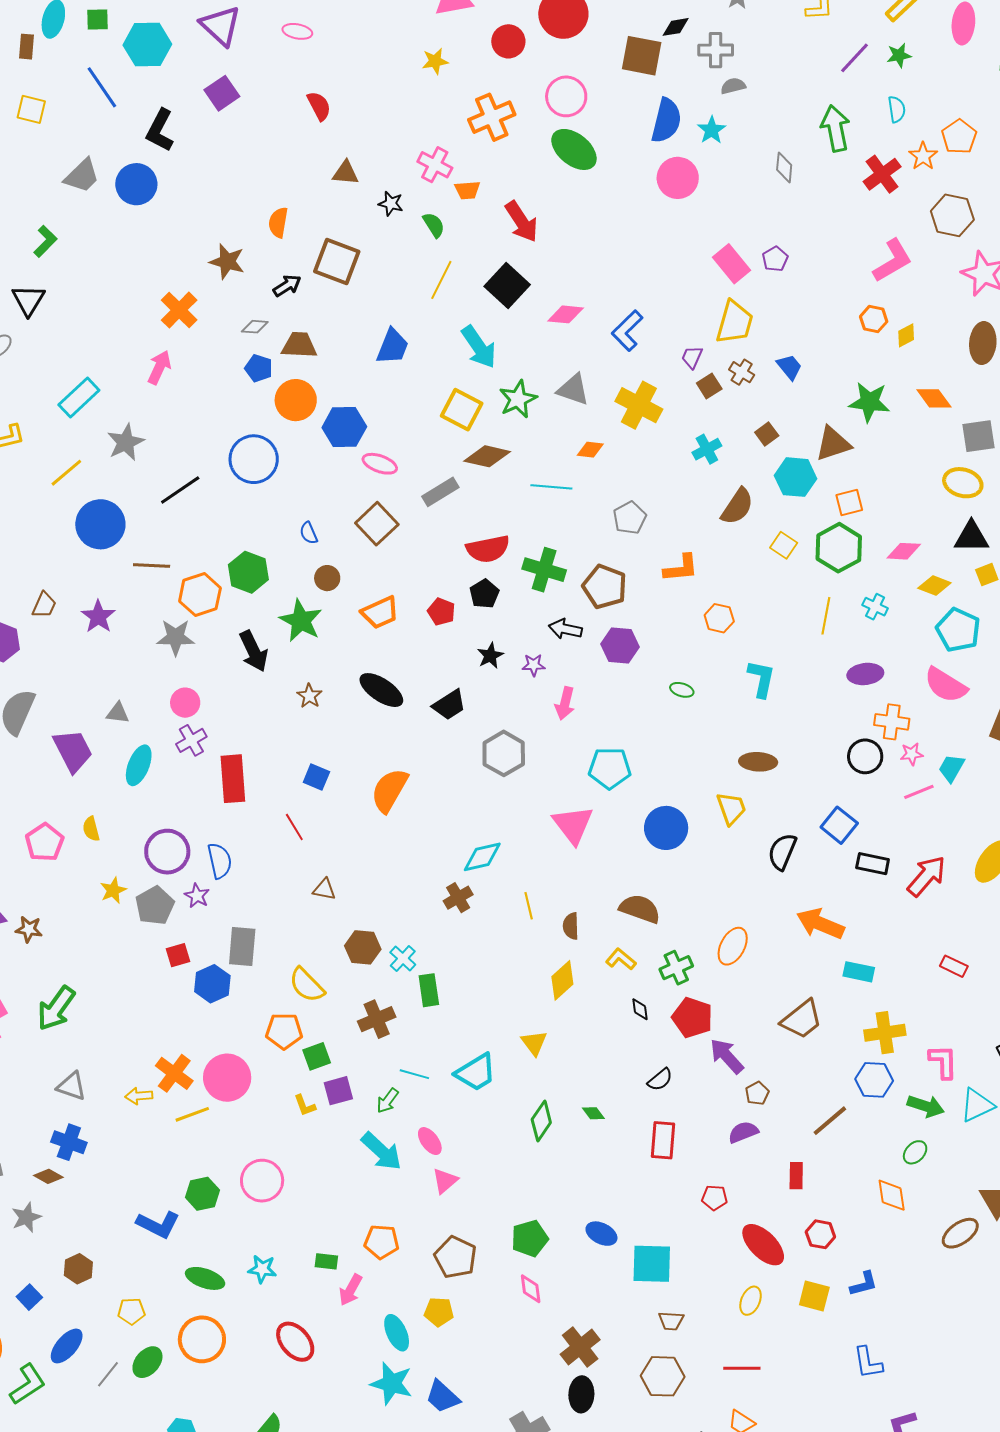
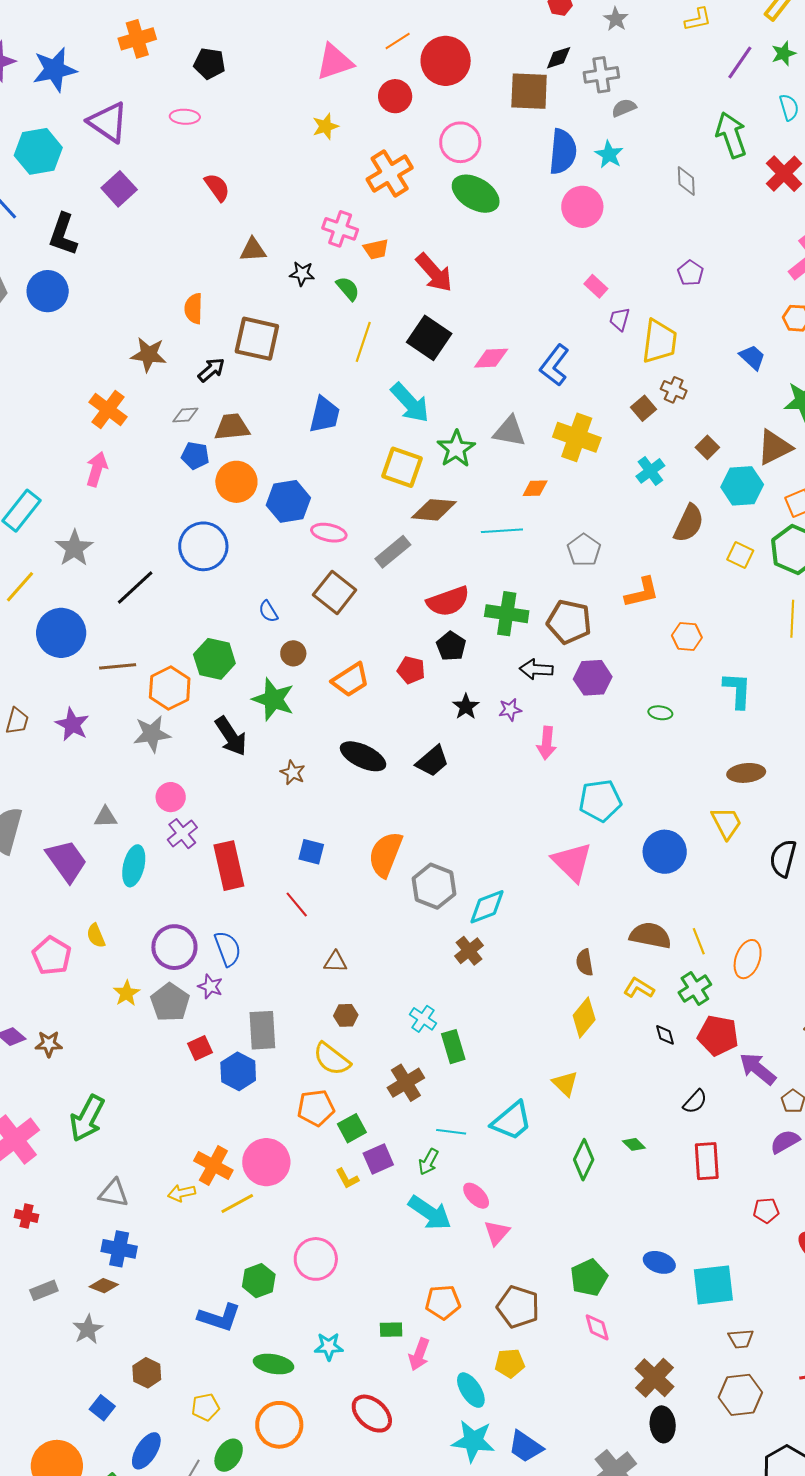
pink rectangle: (731, 264) -> (596, 286), moved, size x0.6
purple trapezoid: (692, 357) -> (619, 319), moved
blue trapezoid: (789, 367) -> (752, 357), moved
gray hexagon: (504, 753) -> (434, 886), moved
yellow line: (529, 906) -> (699, 941), moved
brown hexagon: (363, 947) -> (346, 1015), moved, size x0.7

